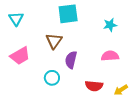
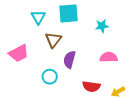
cyan triangle: (16, 19) -> (38, 17), moved
cyan star: (110, 25) -> (102, 26), moved

